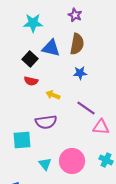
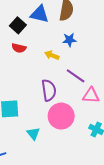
yellow arrow: (53, 95) -> (52, 55), moved
purple semicircle: (46, 122) -> (49, 90), moved, turned -90
pink circle: (72, 161) -> (61, 116), moved

